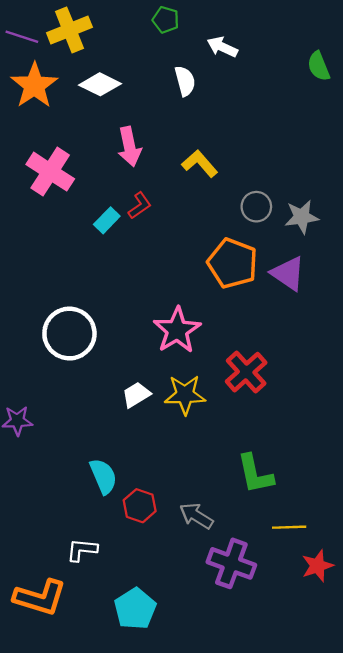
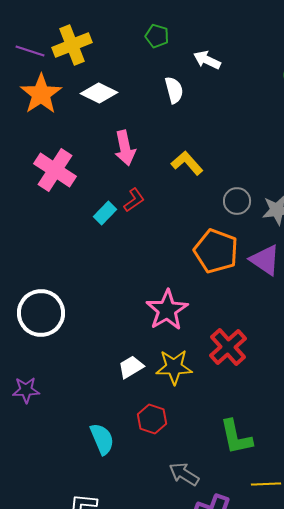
white circle: (69, 334) -> (41, 313), moved
red hexagon: (140, 506) -> (152, 419), moved

